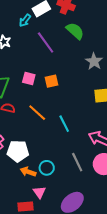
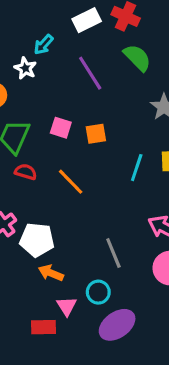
cyan arrow: (25, 20) -> (43, 45), moved
cyan line: (64, 124) -> (137, 168), moved, turned 42
gray line: (77, 162) -> (113, 253), moved
cyan circle: (47, 168) -> (98, 292), moved

